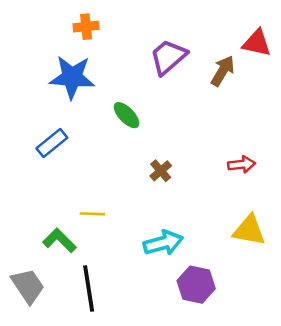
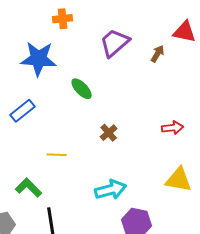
orange cross: (86, 27) -> (63, 19), moved
brown arrow: (223, 71) -> (158, 54), size x0.7
yellow line: (92, 214) -> (57, 155), moved

